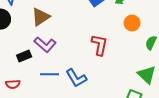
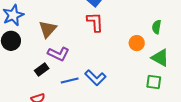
orange circle: (132, 23) -> (137, 43), moved
red L-shape: (99, 45) -> (95, 22), moved

